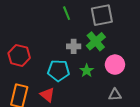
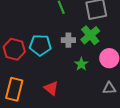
cyan pentagon: (58, 71) -> (40, 45), moved
red triangle: (47, 95) -> (51, 88), moved

